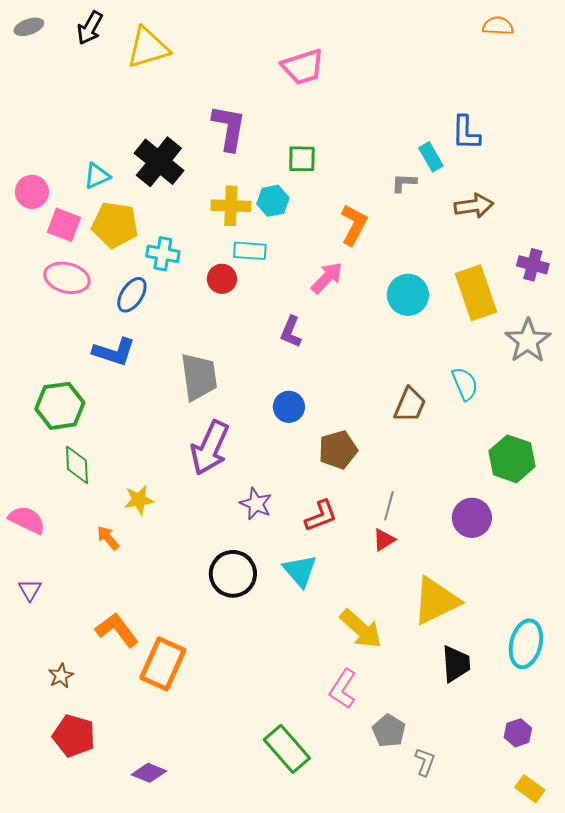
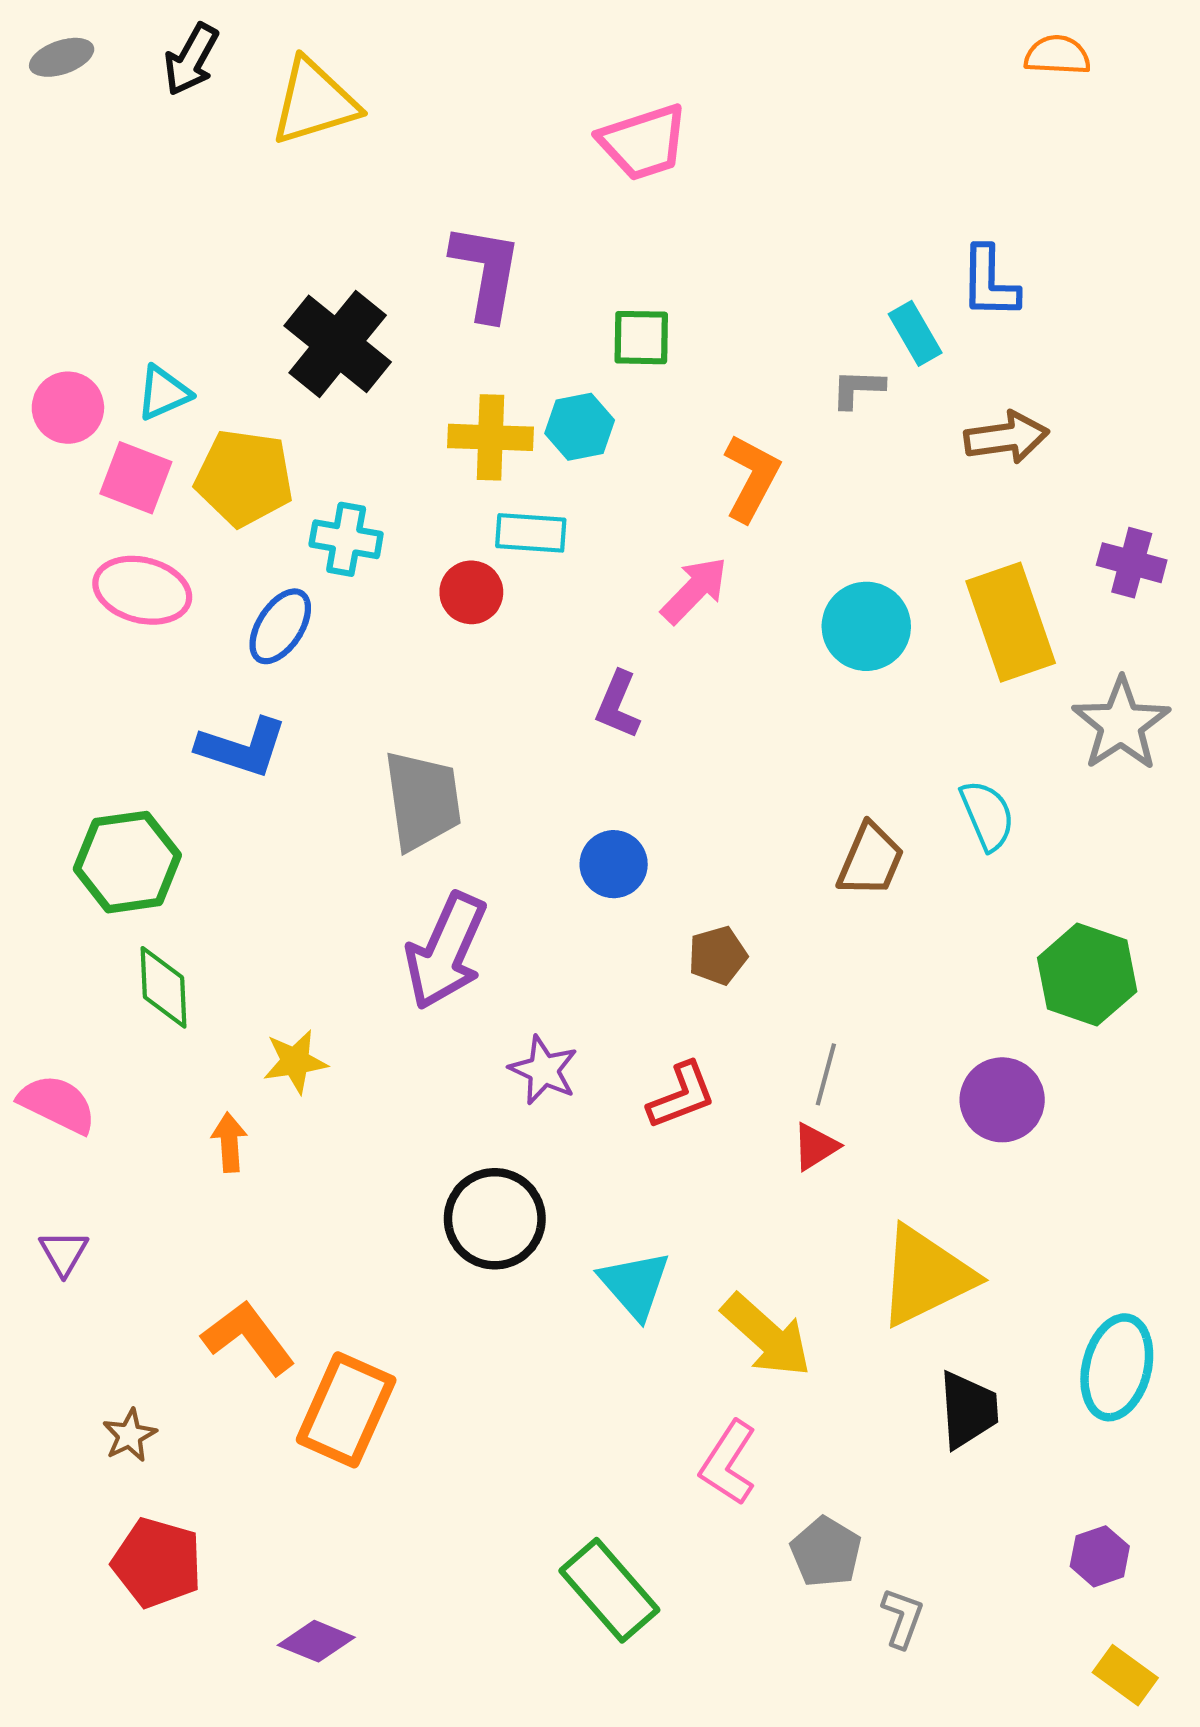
cyan triangle: (97, 176) -> (163, 393), moved
brown pentagon: (338, 450) -> (718, 955), size x0.7
orange arrow: (108, 538) -> (229, 1142), turned 36
cyan triangle: (300, 571) -> (635, 1285), moved

